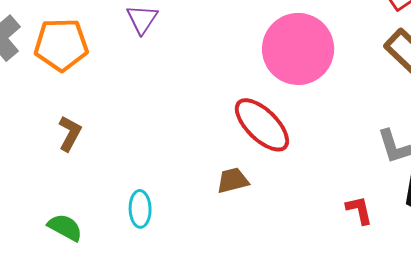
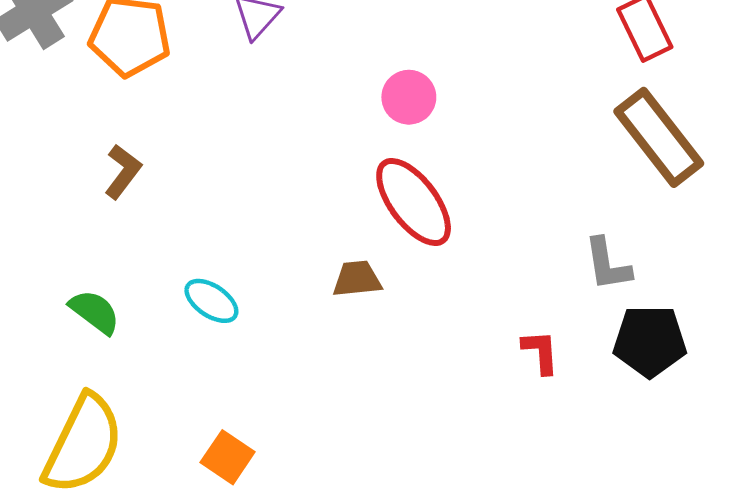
pink circle: (298, 49) -> (409, 97), moved, size x0.5
cyan ellipse: (140, 209) -> (211, 301), turned -63

